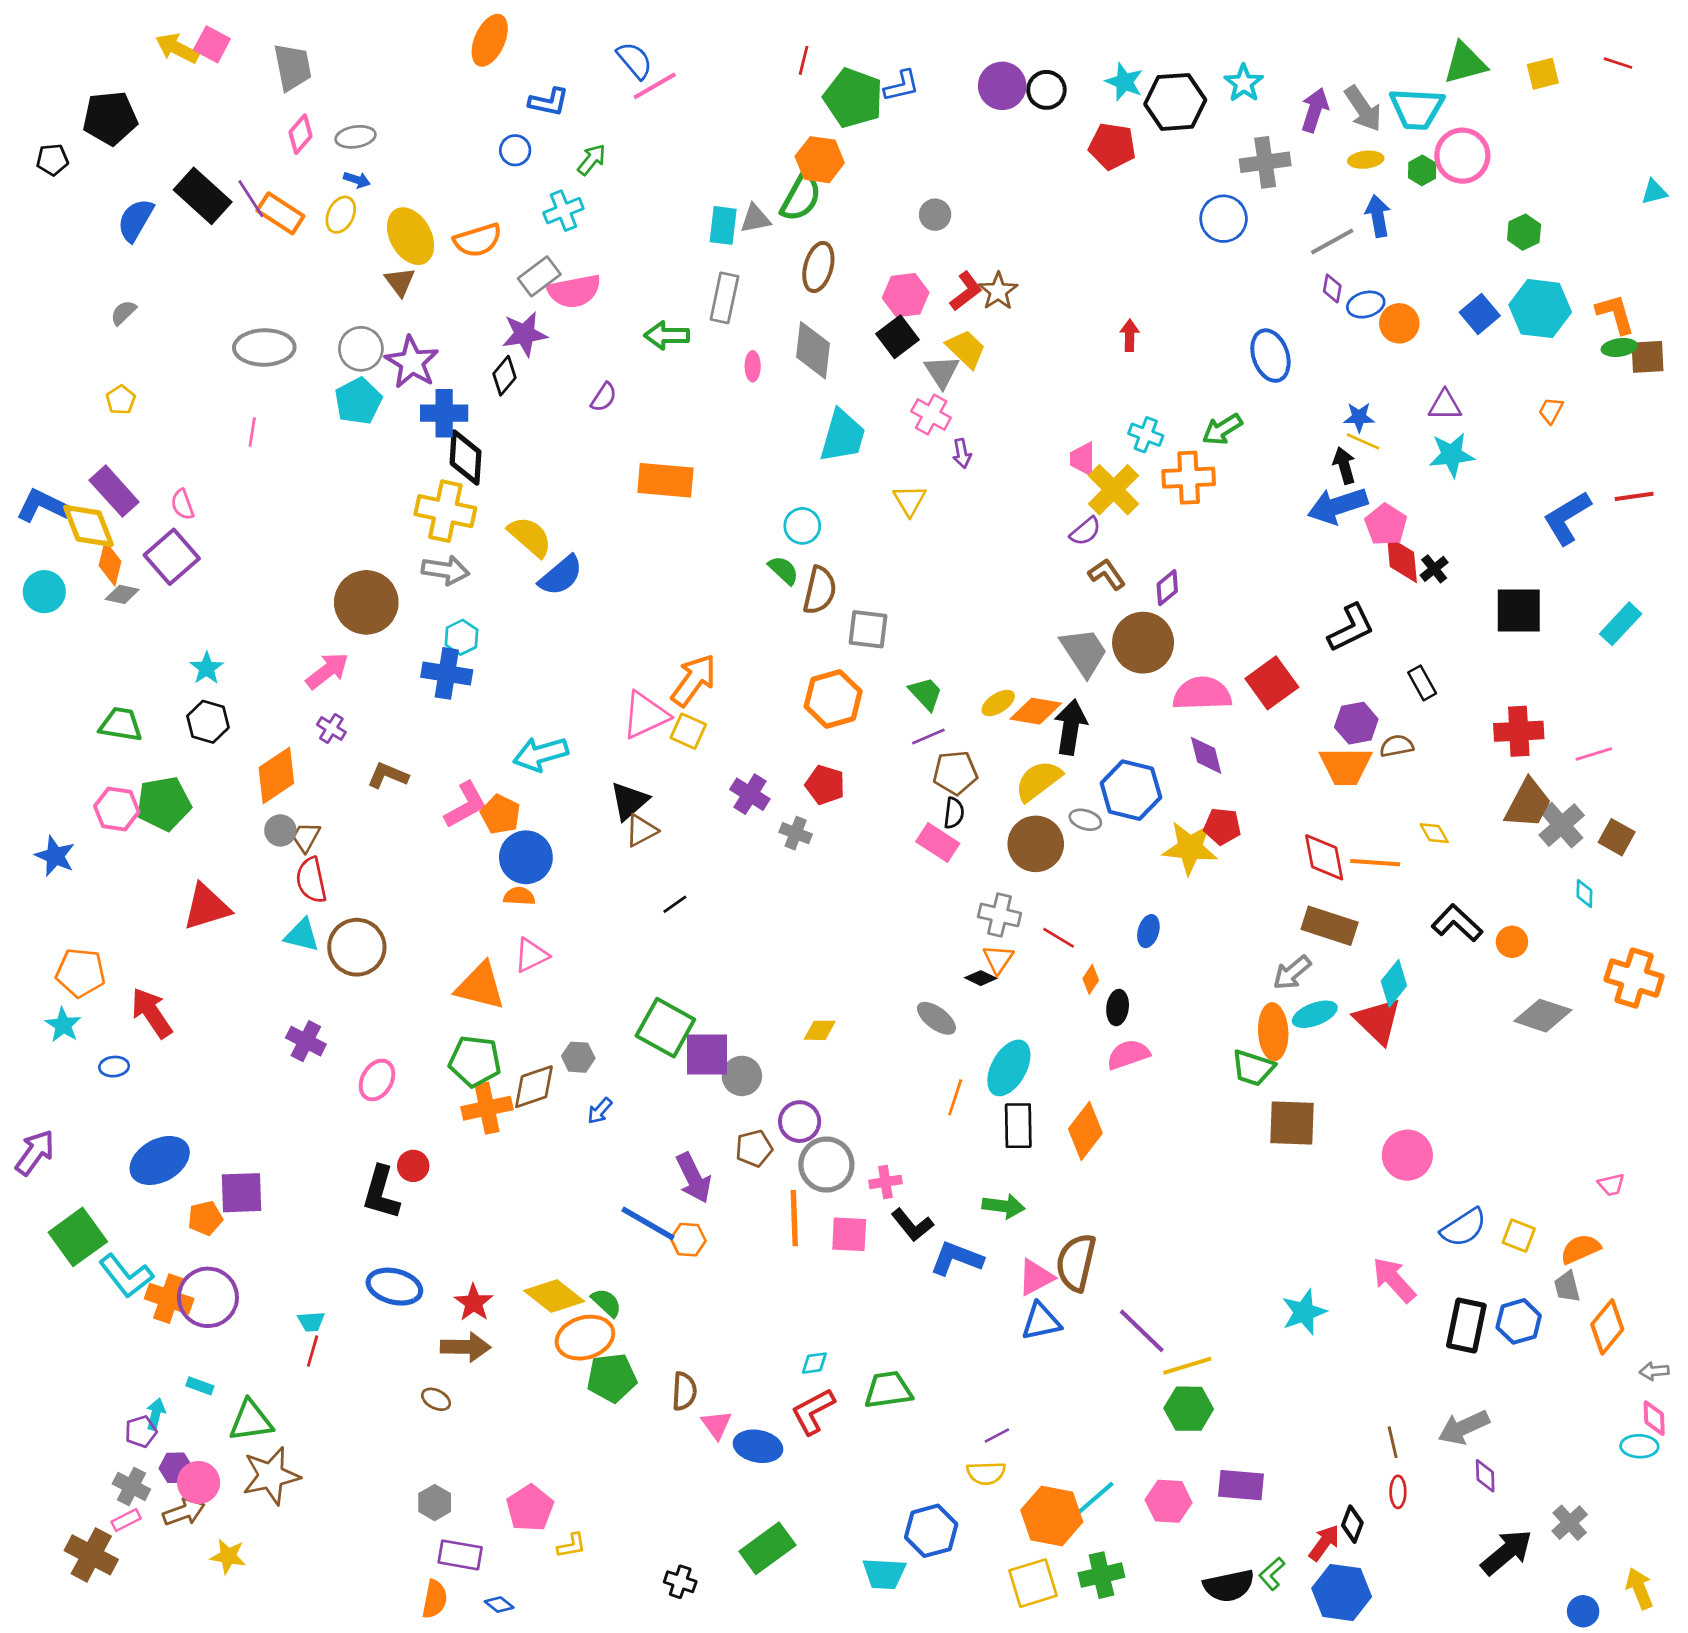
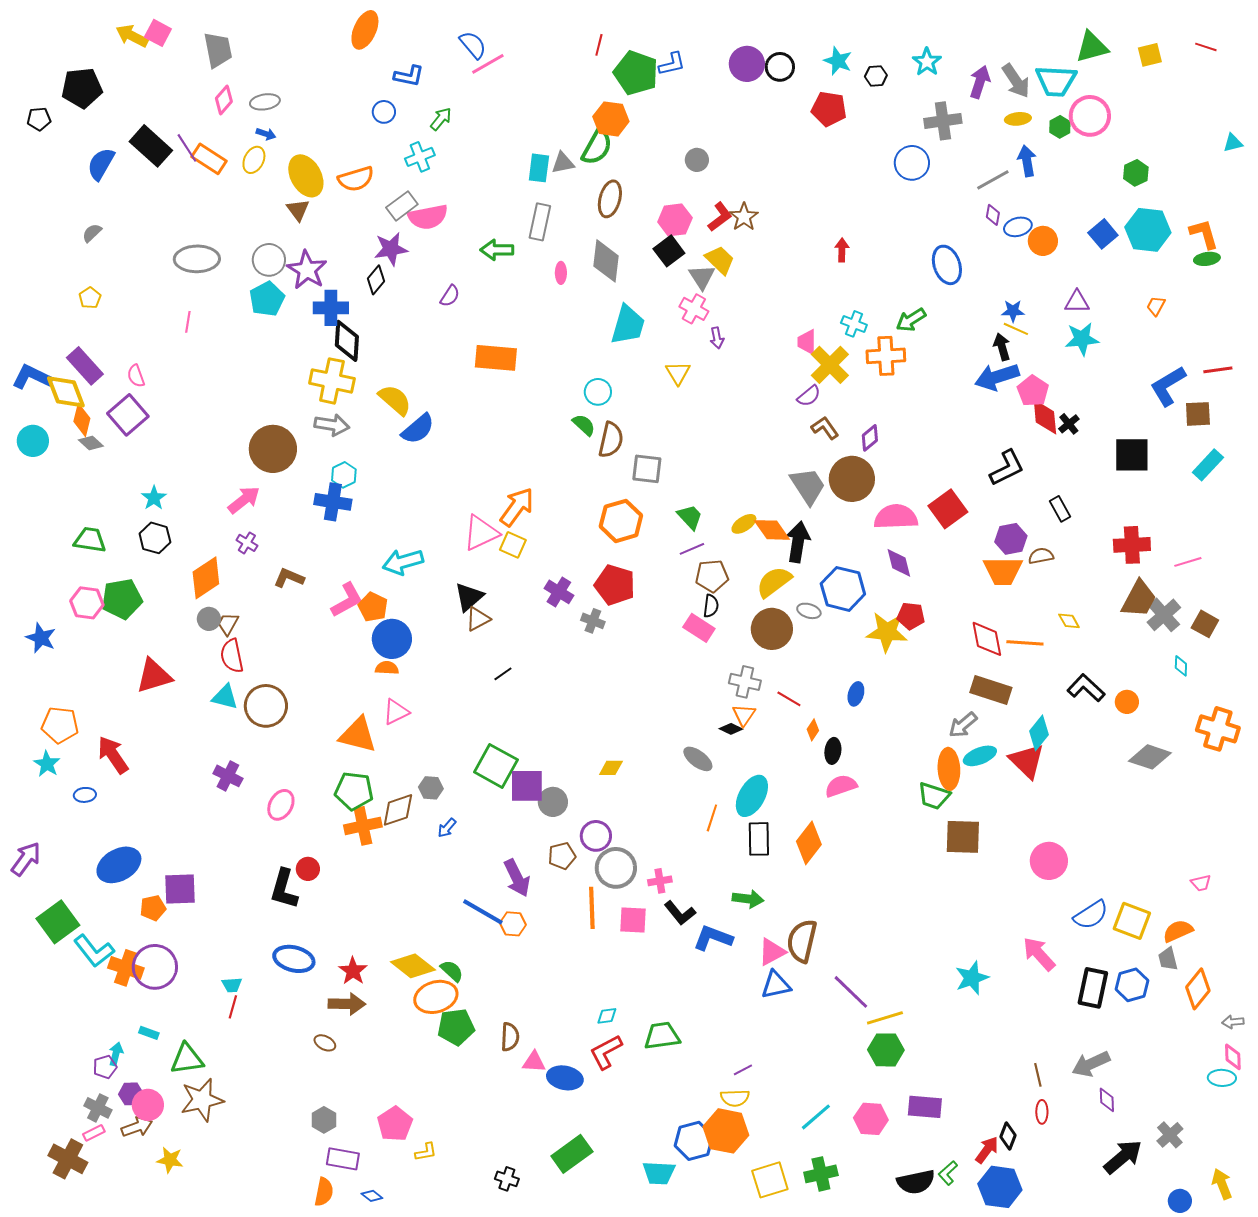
black hexagon: (1175, 102) -> (876, 76), size x0.5
brown square: (1647, 357) -> (1198, 414), moved
gray diamond: (122, 594) -> (91, 443), turned 30
orange diamond: (1036, 711) -> (772, 530), turned 45
red pentagon: (825, 785) -> (615, 585), size x1.4
yellow square: (1519, 1236) -> (1132, 921), size x1.5
pink triangle: (716, 1425) -> (534, 1062), turned -50
orange hexagon: (1052, 1516) -> (726, 1131), moved

